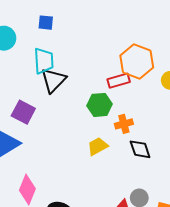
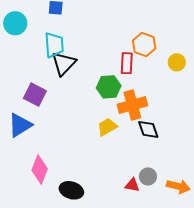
orange hexagon: (137, 62) -> (144, 45), size x0.7
red rectangle: (119, 81) -> (127, 63), turned -70
orange cross: (124, 124) -> (132, 105), size x1.6

